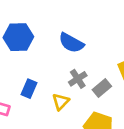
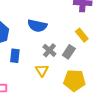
blue rectangle: (29, 89) -> (15, 56), moved

